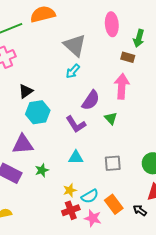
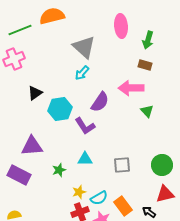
brown rectangle: (128, 57) -> (145, 65), moved
pink arrow: (122, 86) -> (131, 88), turned -95
cyan hexagon: (38, 112) -> (60, 109), moved
green triangle: (111, 118) -> (147, 111), moved
green star: (42, 170) -> (59, 170), moved

